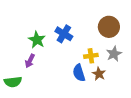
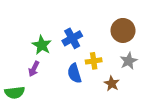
blue cross: (64, 34) -> (72, 38), turned 30
yellow cross: (91, 56) -> (94, 61), moved
blue semicircle: (79, 73) -> (74, 73), moved

